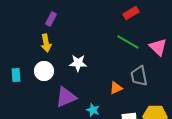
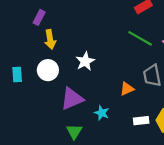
purple rectangle: (51, 19) -> (39, 17), moved
white star: (78, 63) -> (85, 61), turned -30

